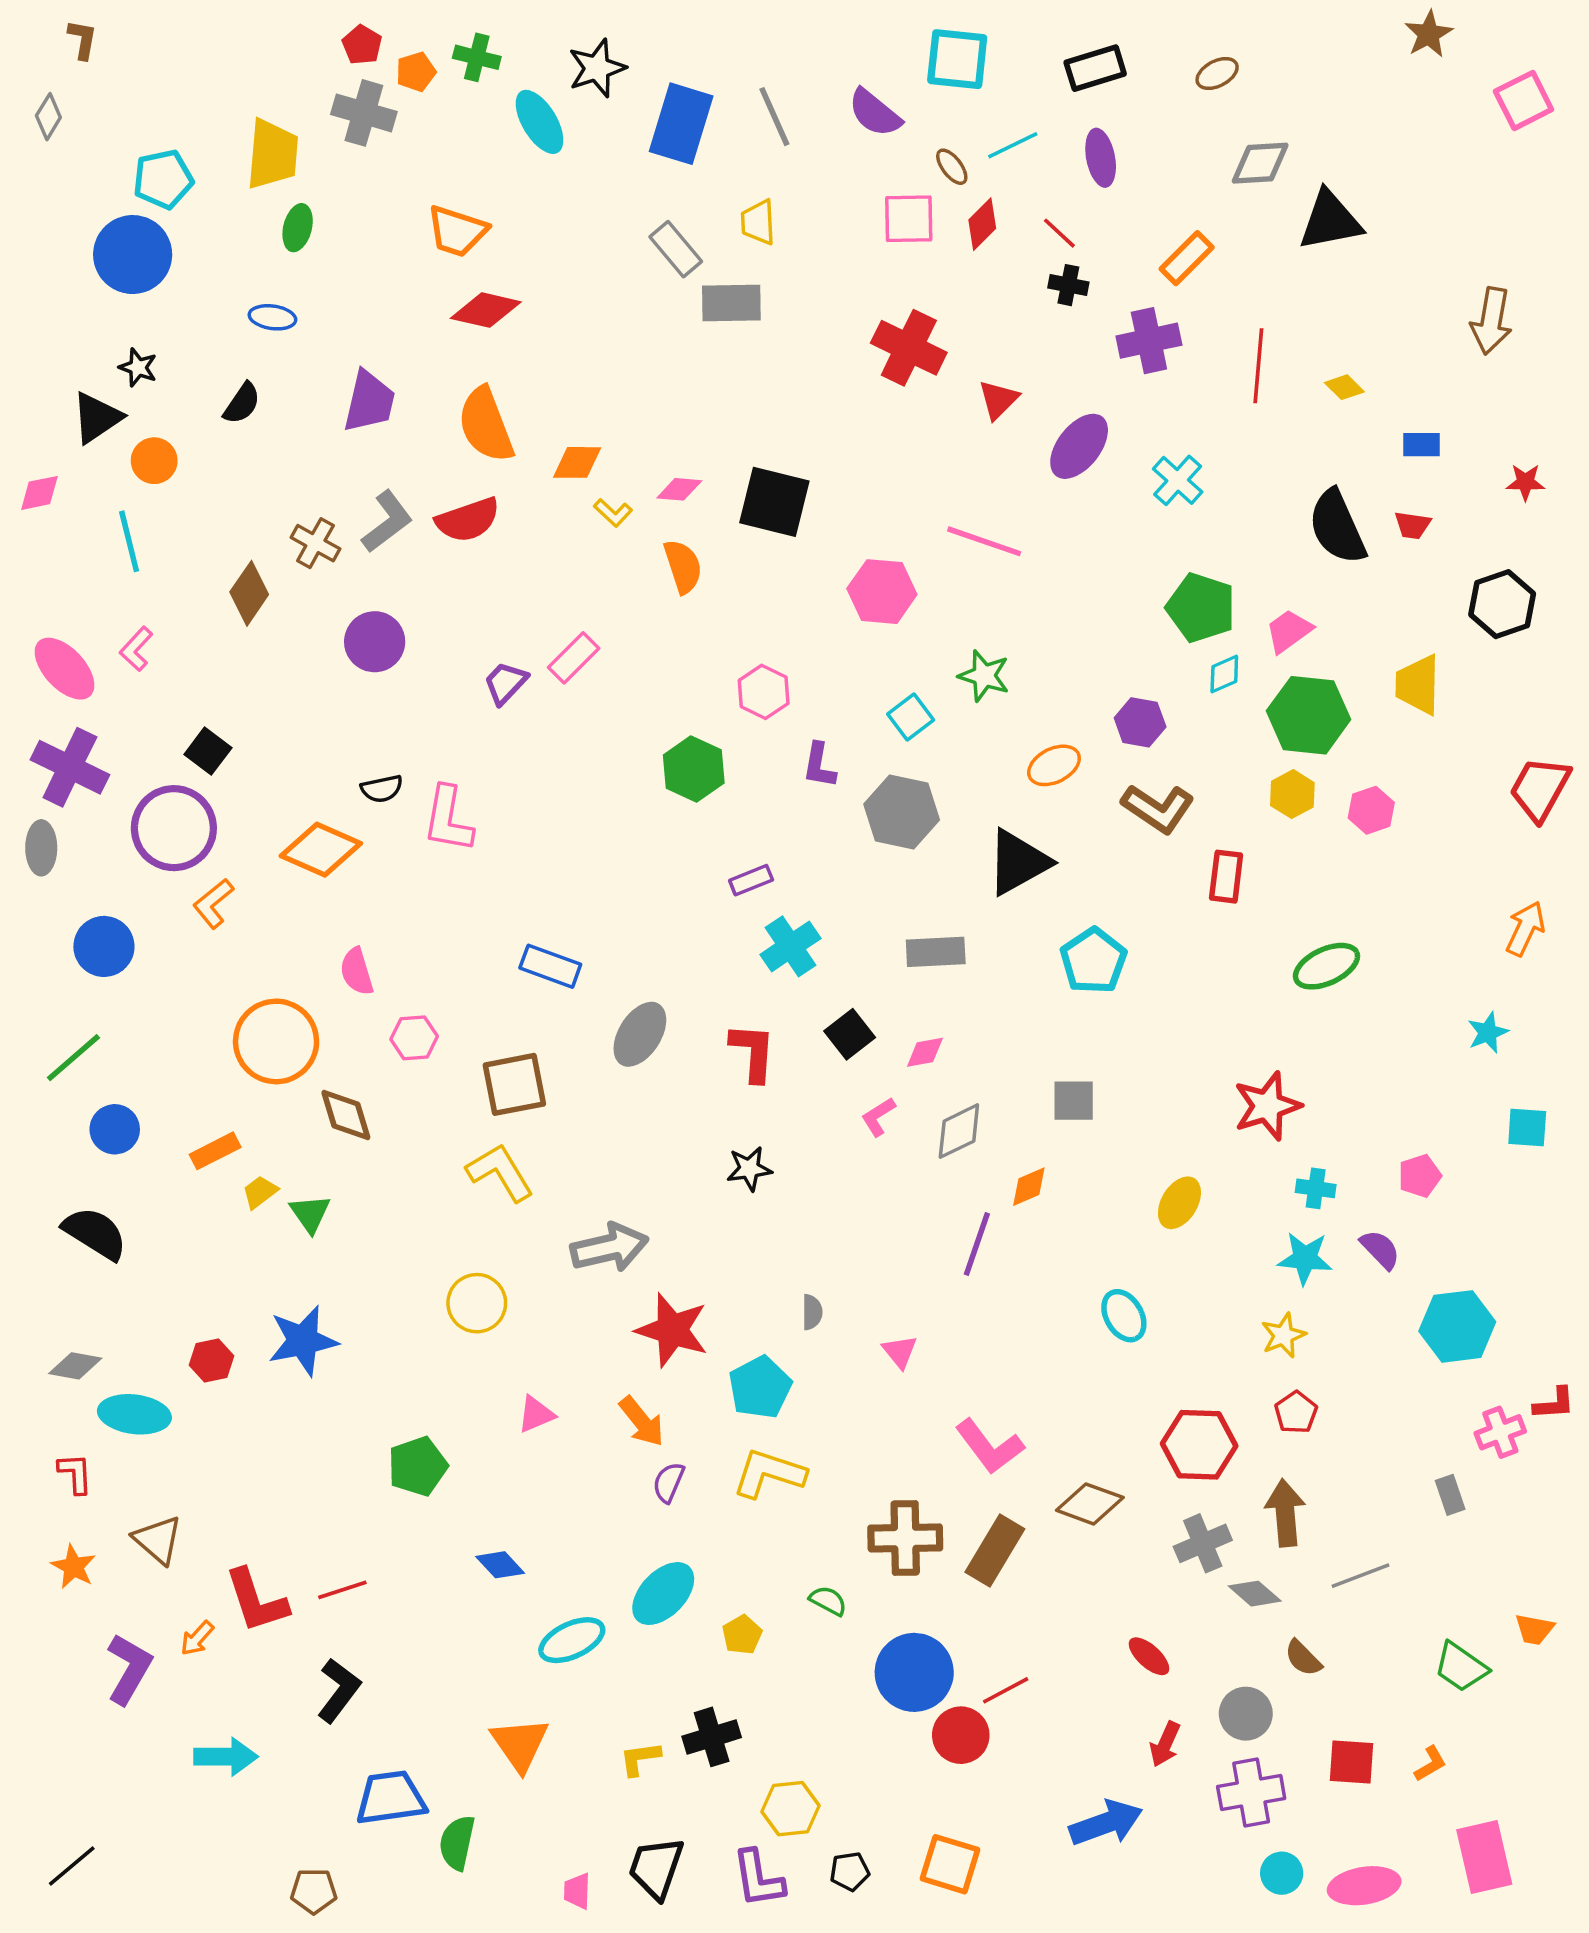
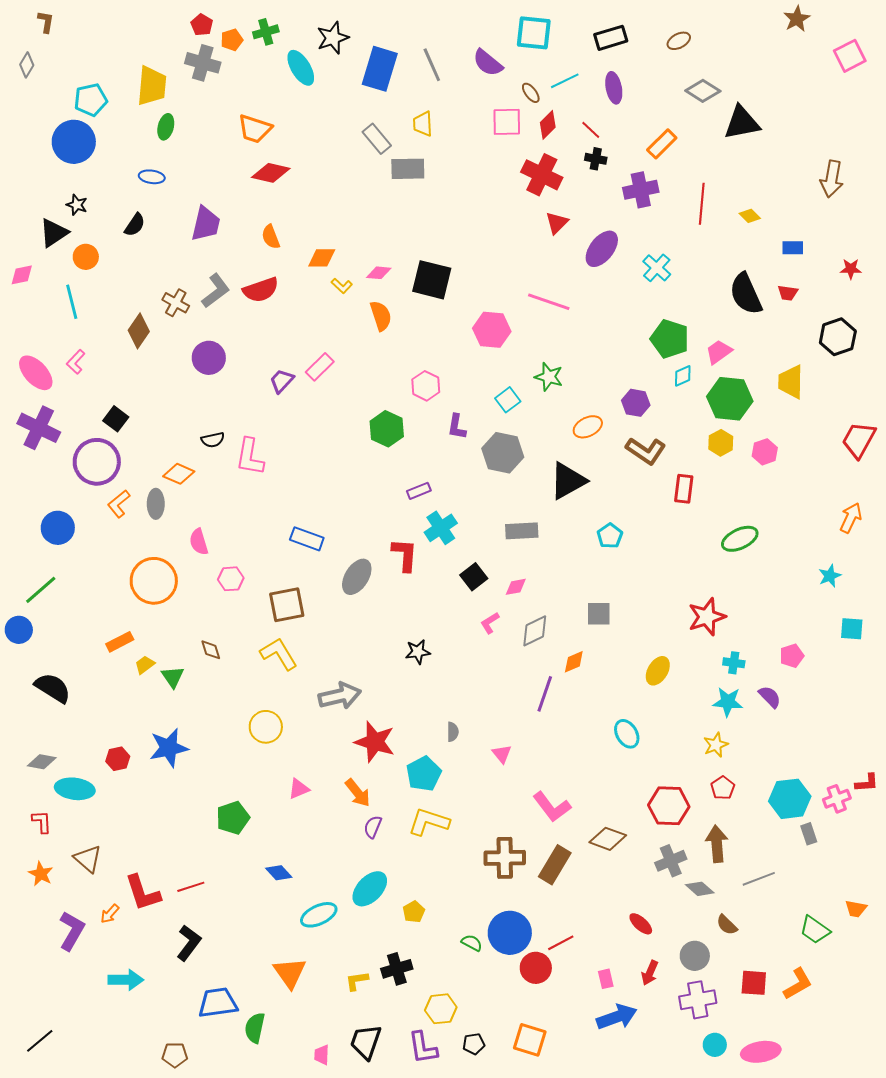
green cross: (477, 57) -> (266, 32), turned -30
gray diamond: (1260, 163) -> (703, 91), turned 36
red cross: (909, 348) -> (542, 175), moved
orange semicircle: (486, 425) -> (271, 237), size x0.6
gray ellipse: (41, 848) -> (156, 504), moved
orange diamond: (321, 850) -> (179, 474), size x0.7
cyan pentagon: (1093, 961) -> (610, 536), size x0.7
red L-shape: (753, 1052) -> (405, 555), moved
brown diamond: (346, 1115) -> (211, 650), moved, size x0.7
blue circle: (115, 1129) -> (19, 630), moved
cyan hexagon: (1457, 1326) -> (790, 799), moved
green semicircle: (828, 1601) -> (472, 943), moved
orange L-shape: (1430, 1764) -> (798, 984), size x1.6
pink rectangle: (1484, 1857) -> (606, 979), moved, size x0.5

